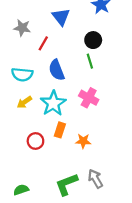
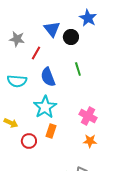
black circle: (93, 40) -> (71, 37), moved
pink cross: (89, 98) -> (88, 116), moved
yellow arrow: (24, 102) -> (11, 123), moved, turned -120
orange star: (83, 141) -> (90, 141), moved

